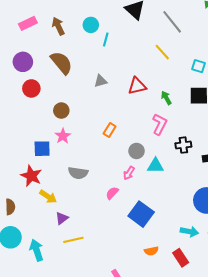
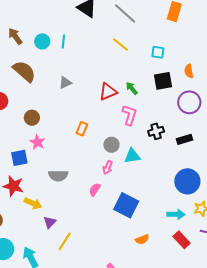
cyan circle: (91, 25) -> (42, 41), moved
red triangle: (137, 86) -> (108, 92), moved
yellow line: (73, 240) -> (65, 241), turned -36
red rectangle: (181, 258) -> (182, 240), moved

